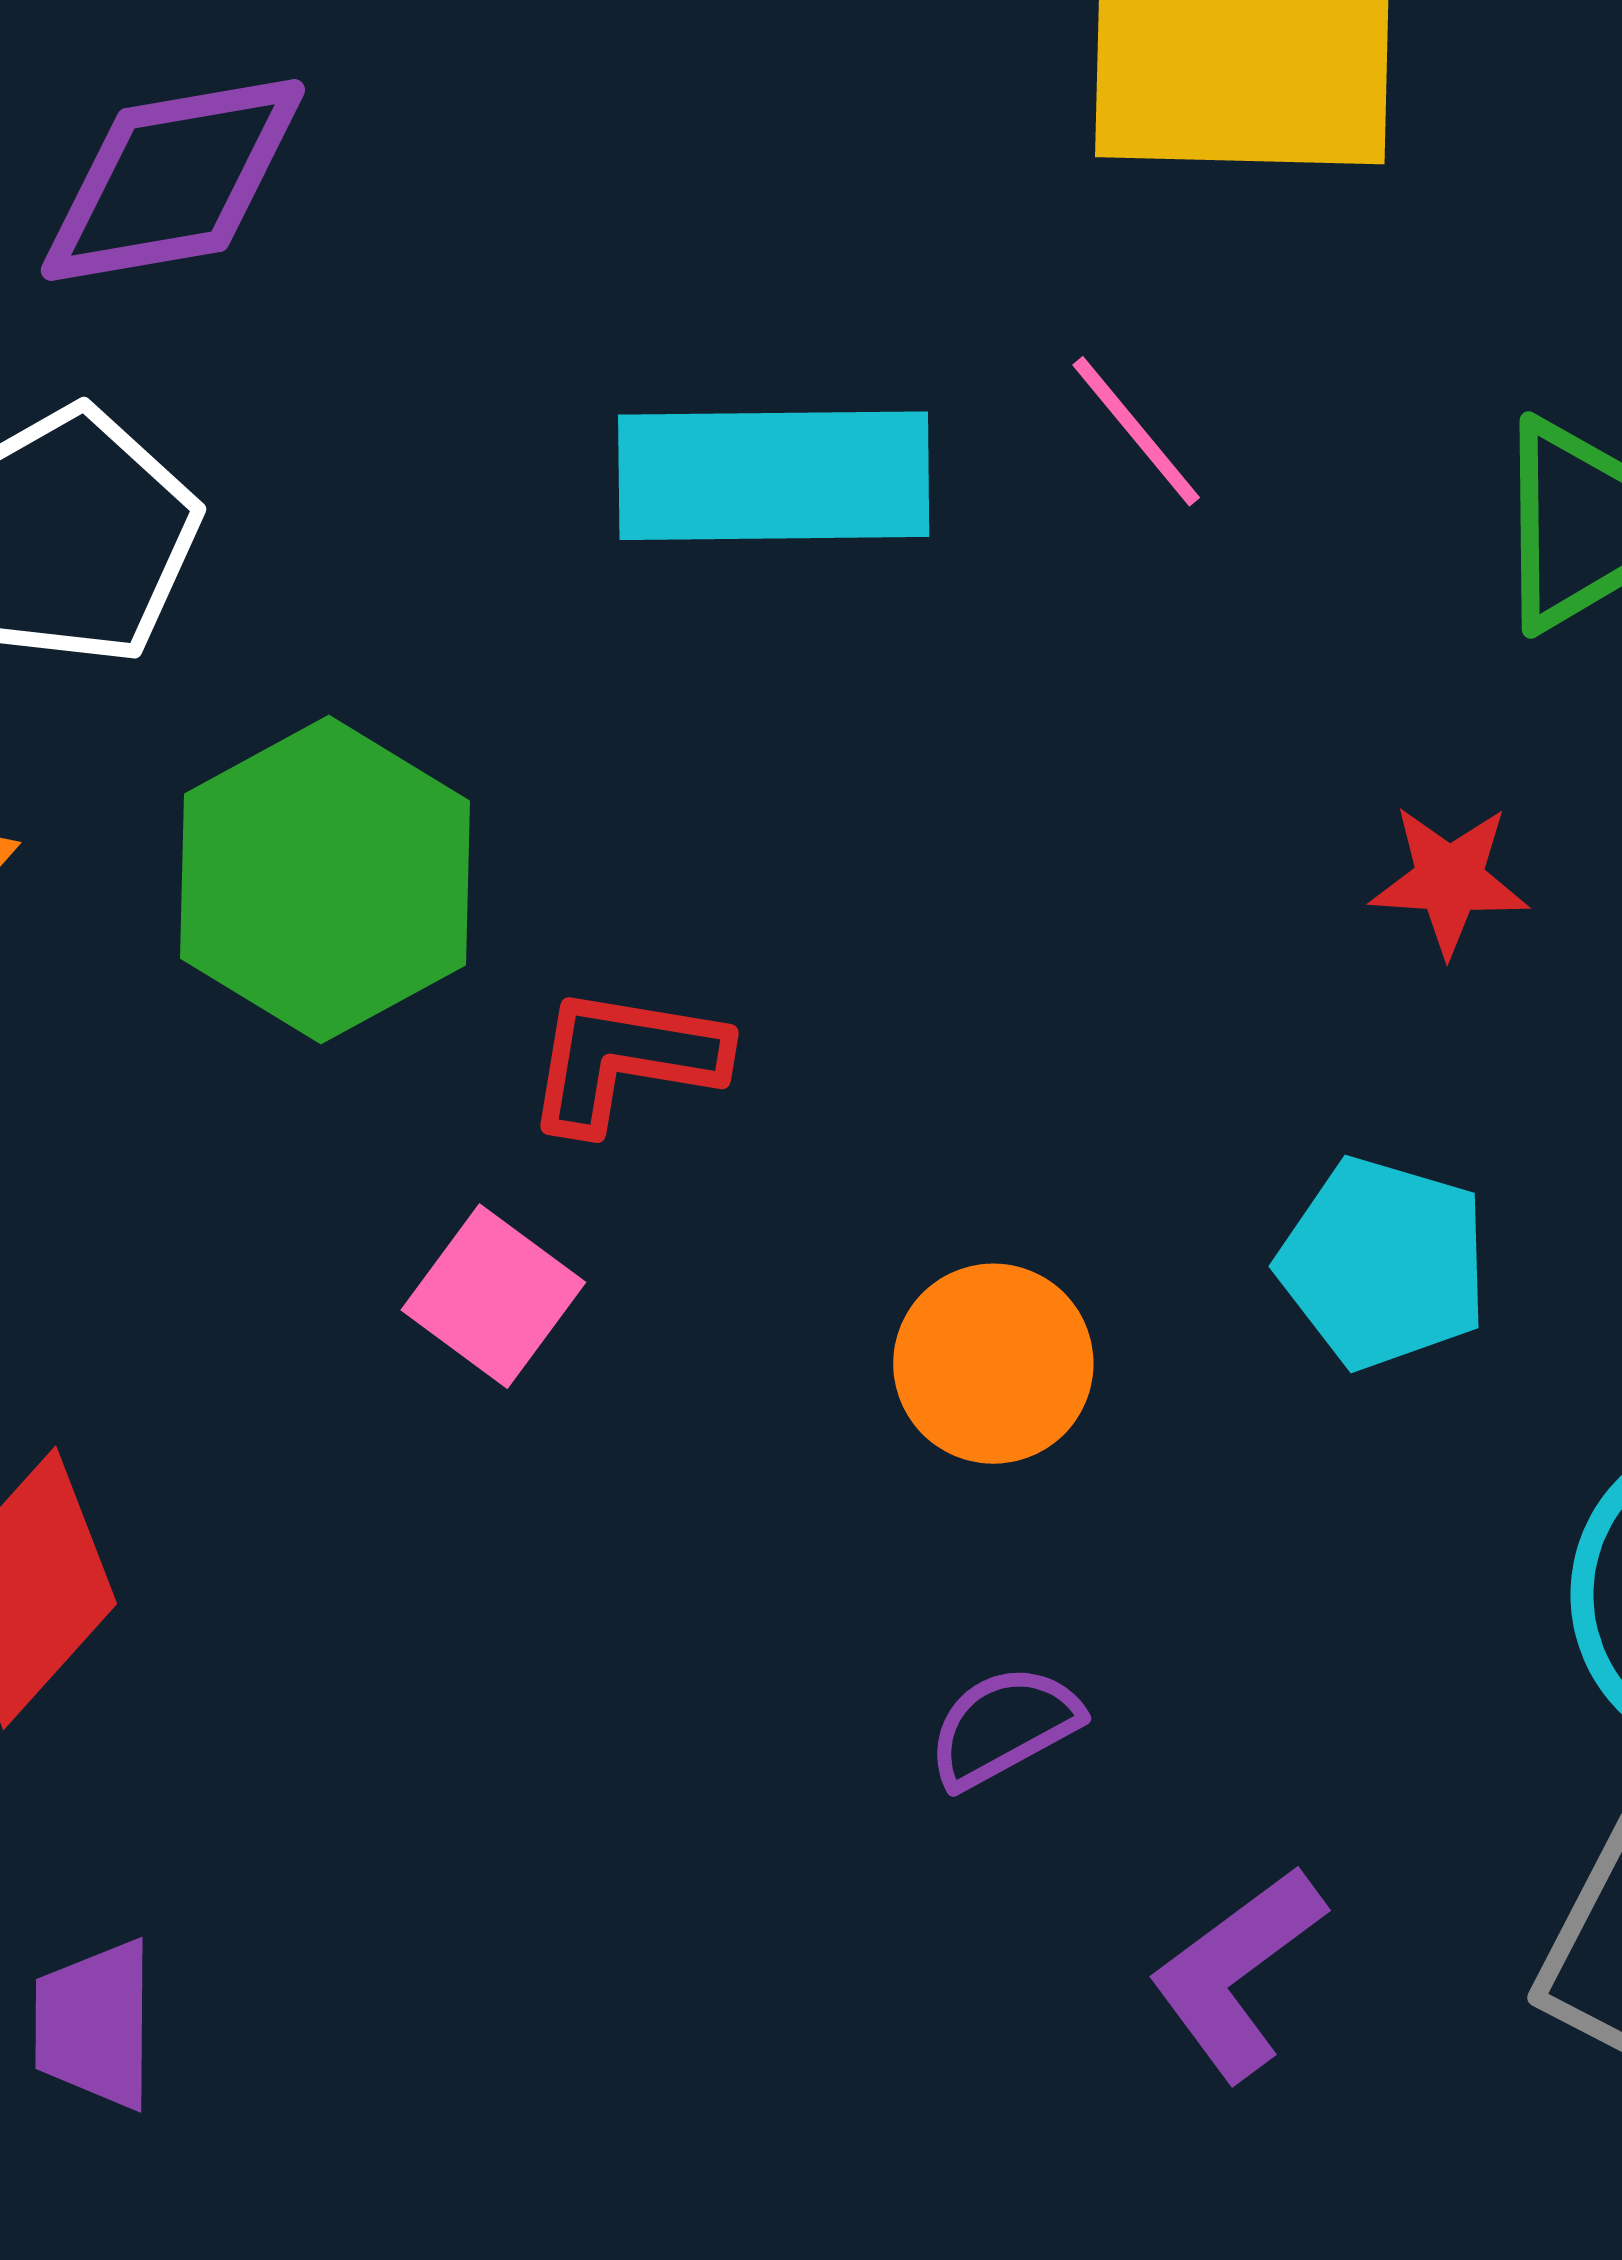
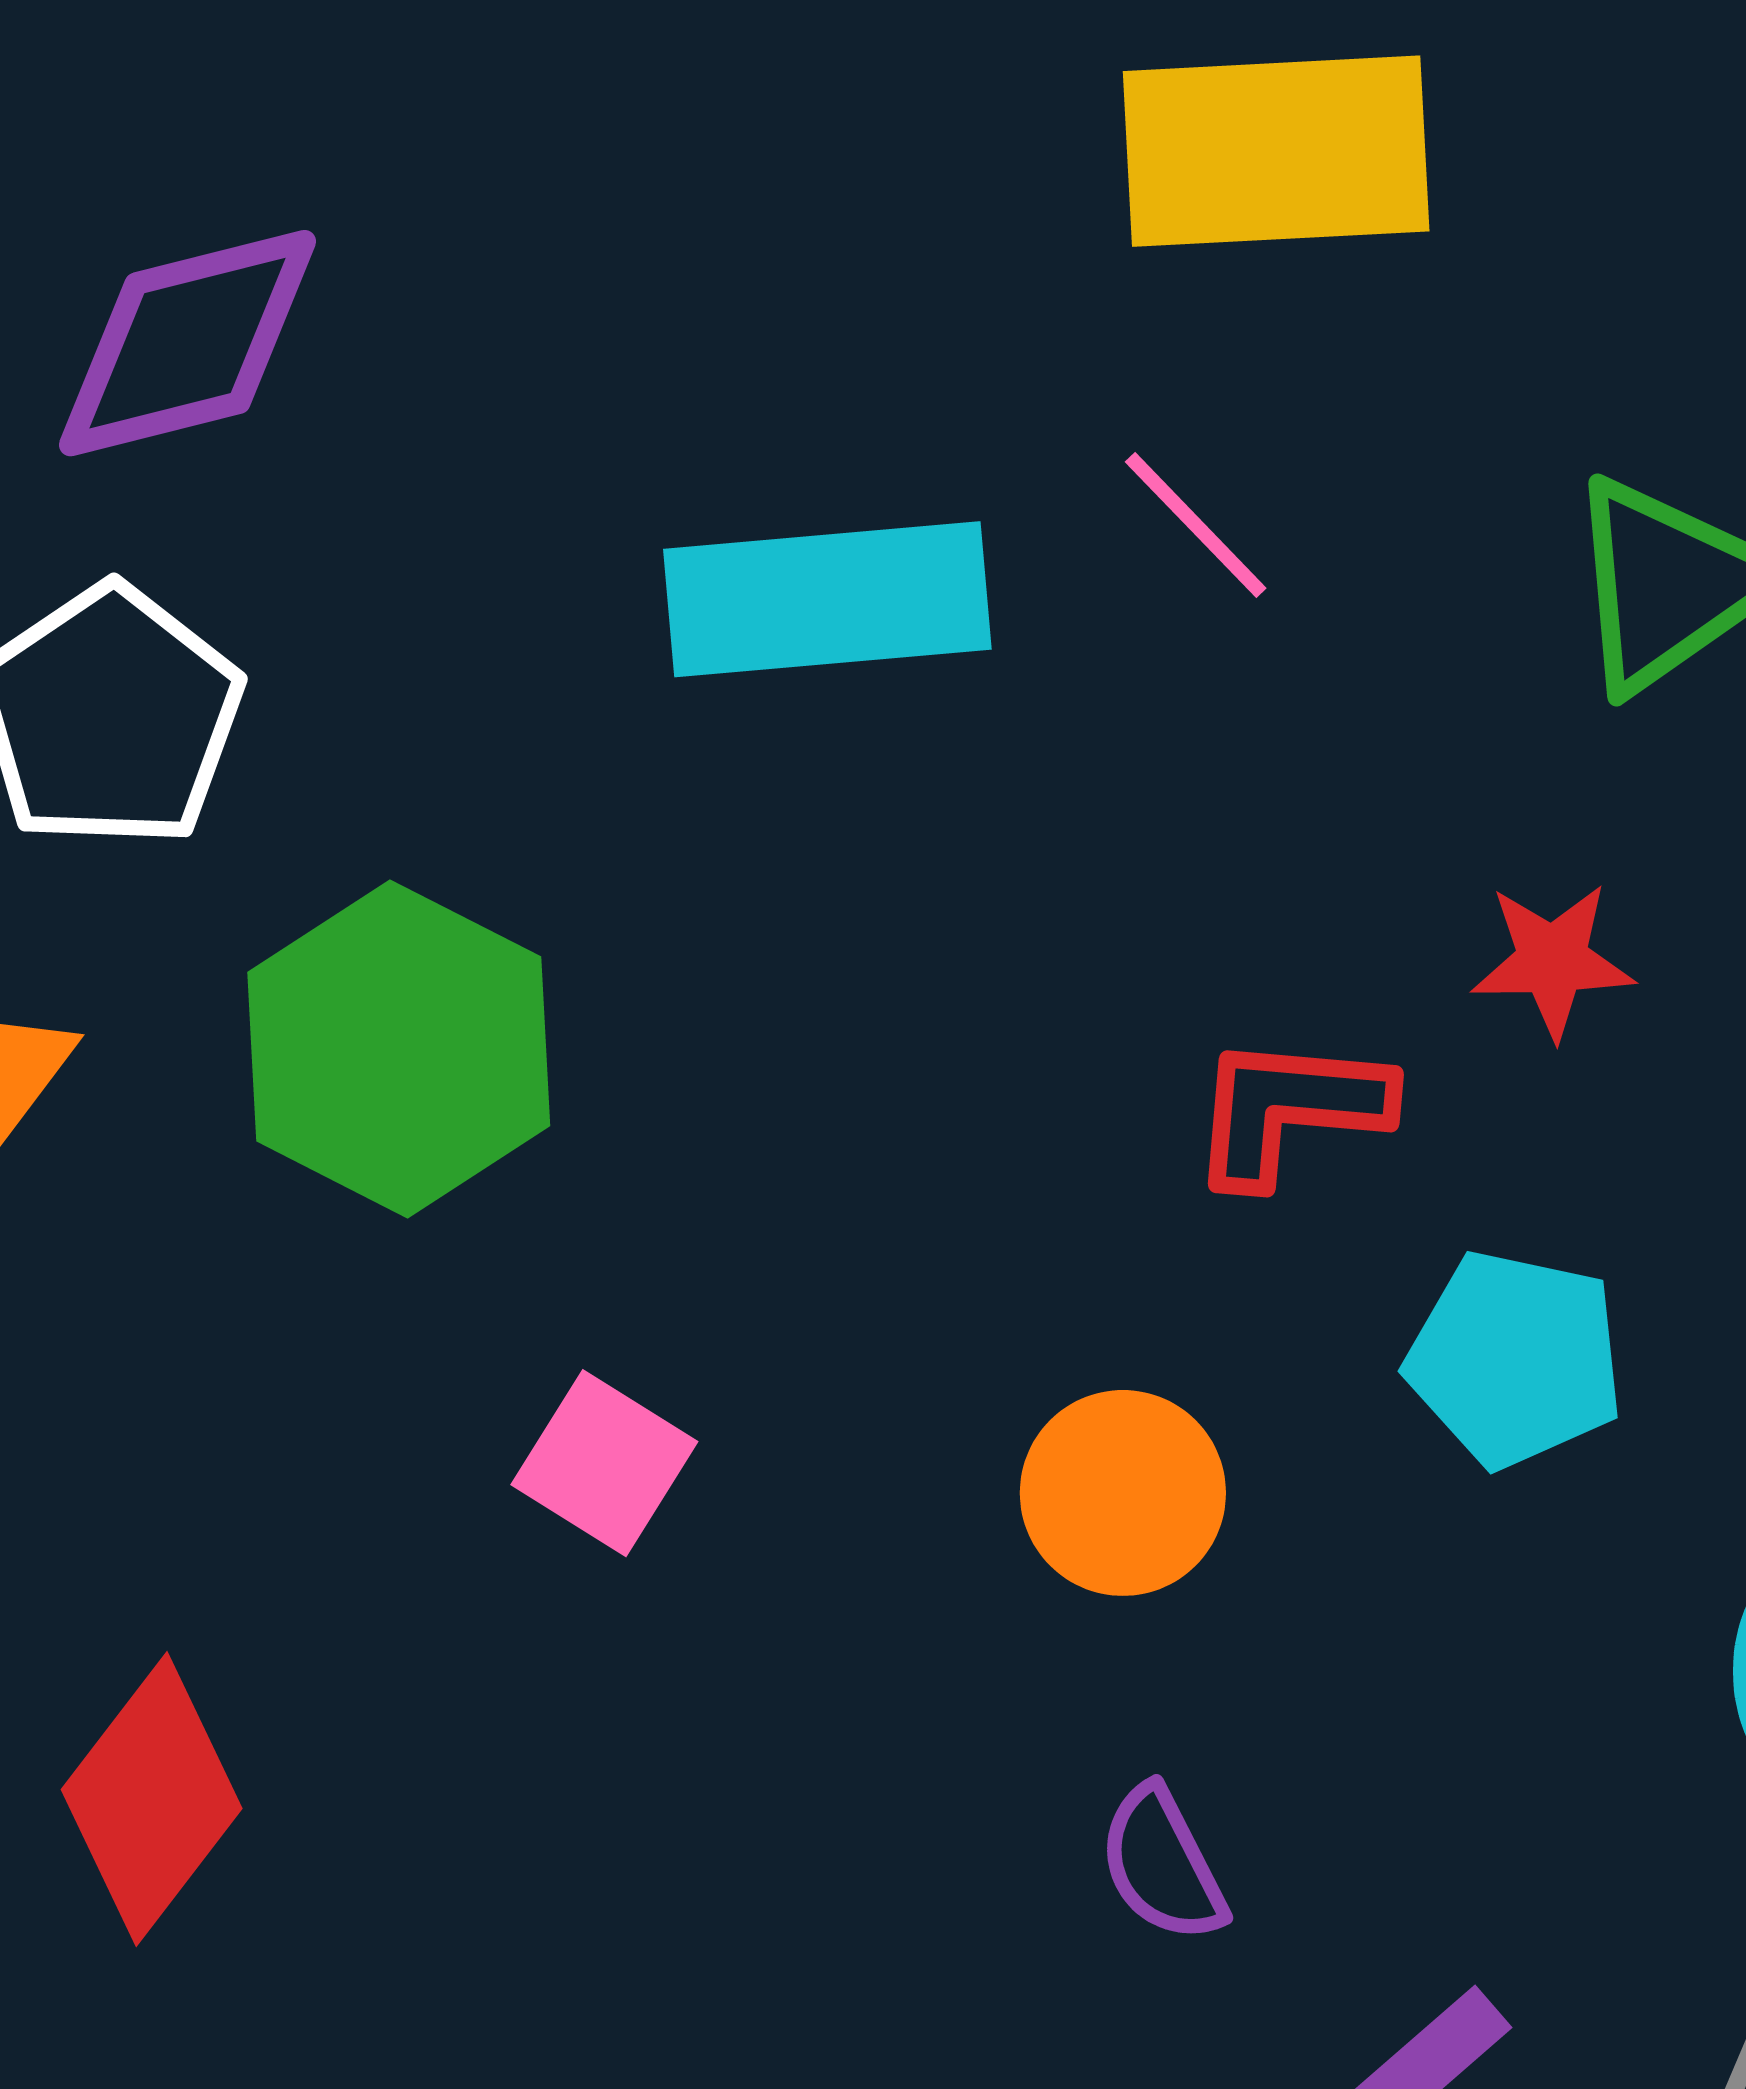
red L-shape: (625, 1059) -> (1289, 1109), moved
purple semicircle: (1004, 1726) -> (1162, 1864), turned -84

